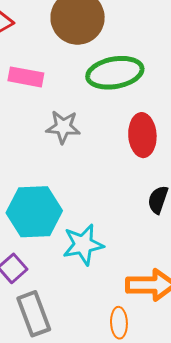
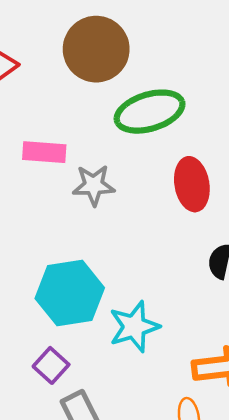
pink rectangle: (26, 77) -> (44, 152), moved

